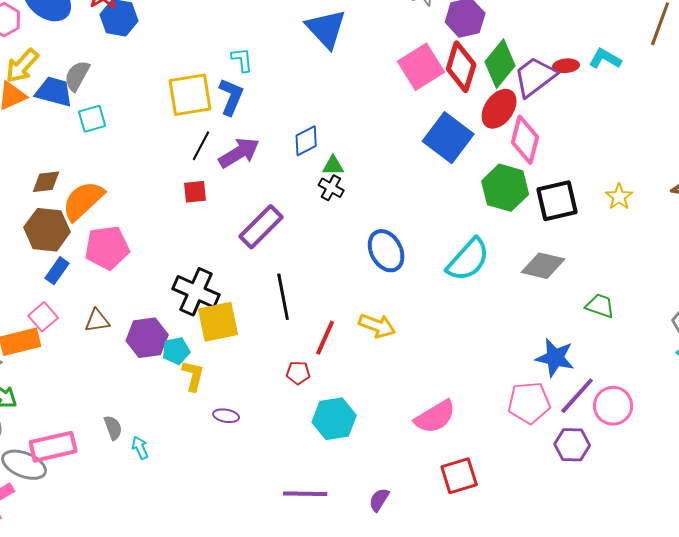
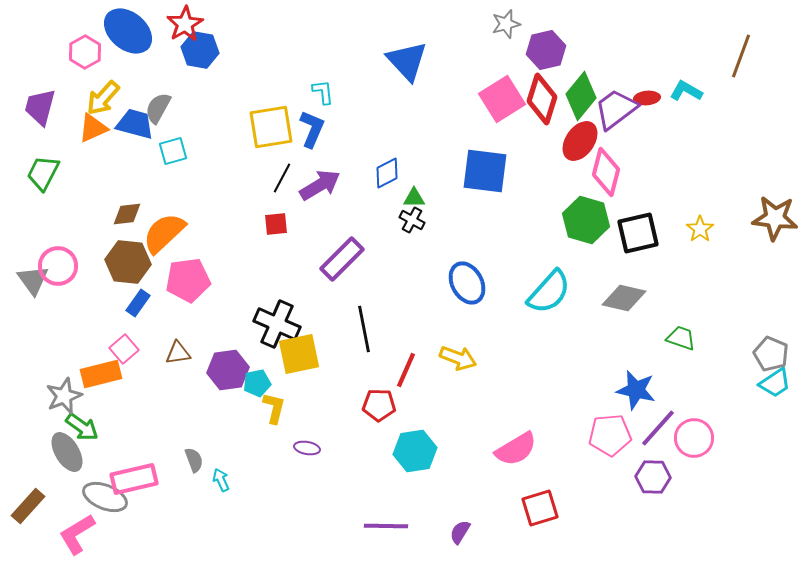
blue square: (448, 138) -> (485, 171), moved, turned -30
red pentagon: (298, 373) -> (379, 405), size x1.4

